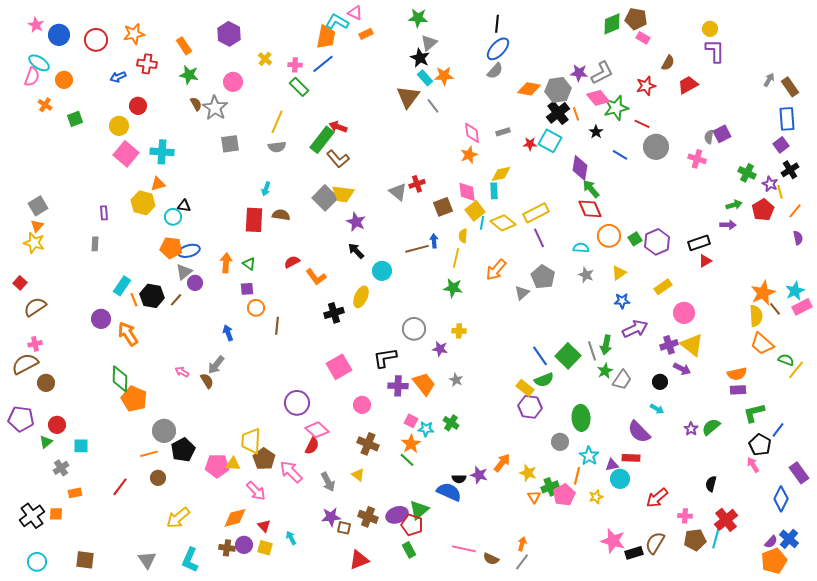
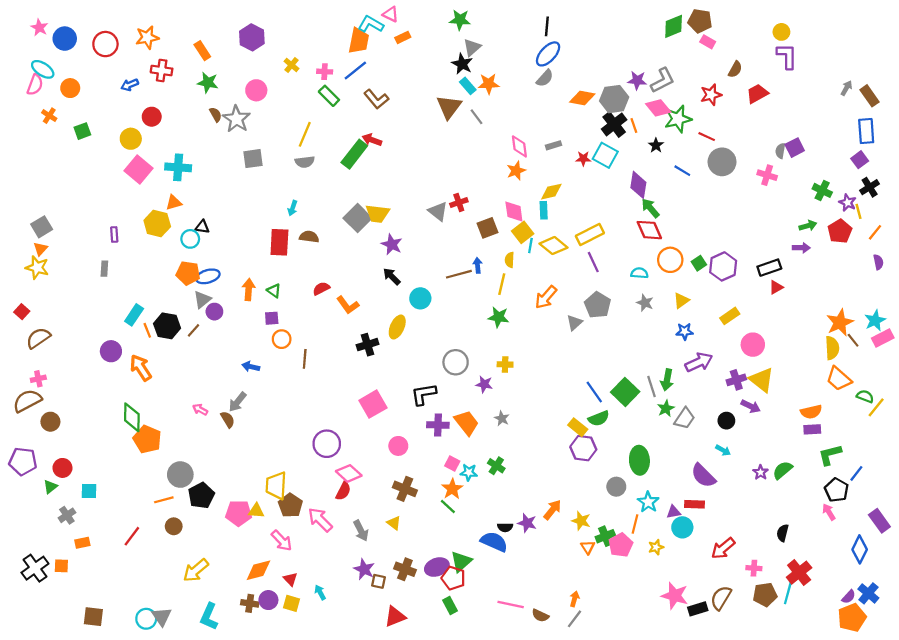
brown L-shape: (338, 159) -> (376, 99), moved
blue arrow: (228, 333) -> (251, 367), turned -56
purple star: (331, 517) -> (364, 569), turned 30
cyan circle: (37, 562) -> (146, 619), moved

